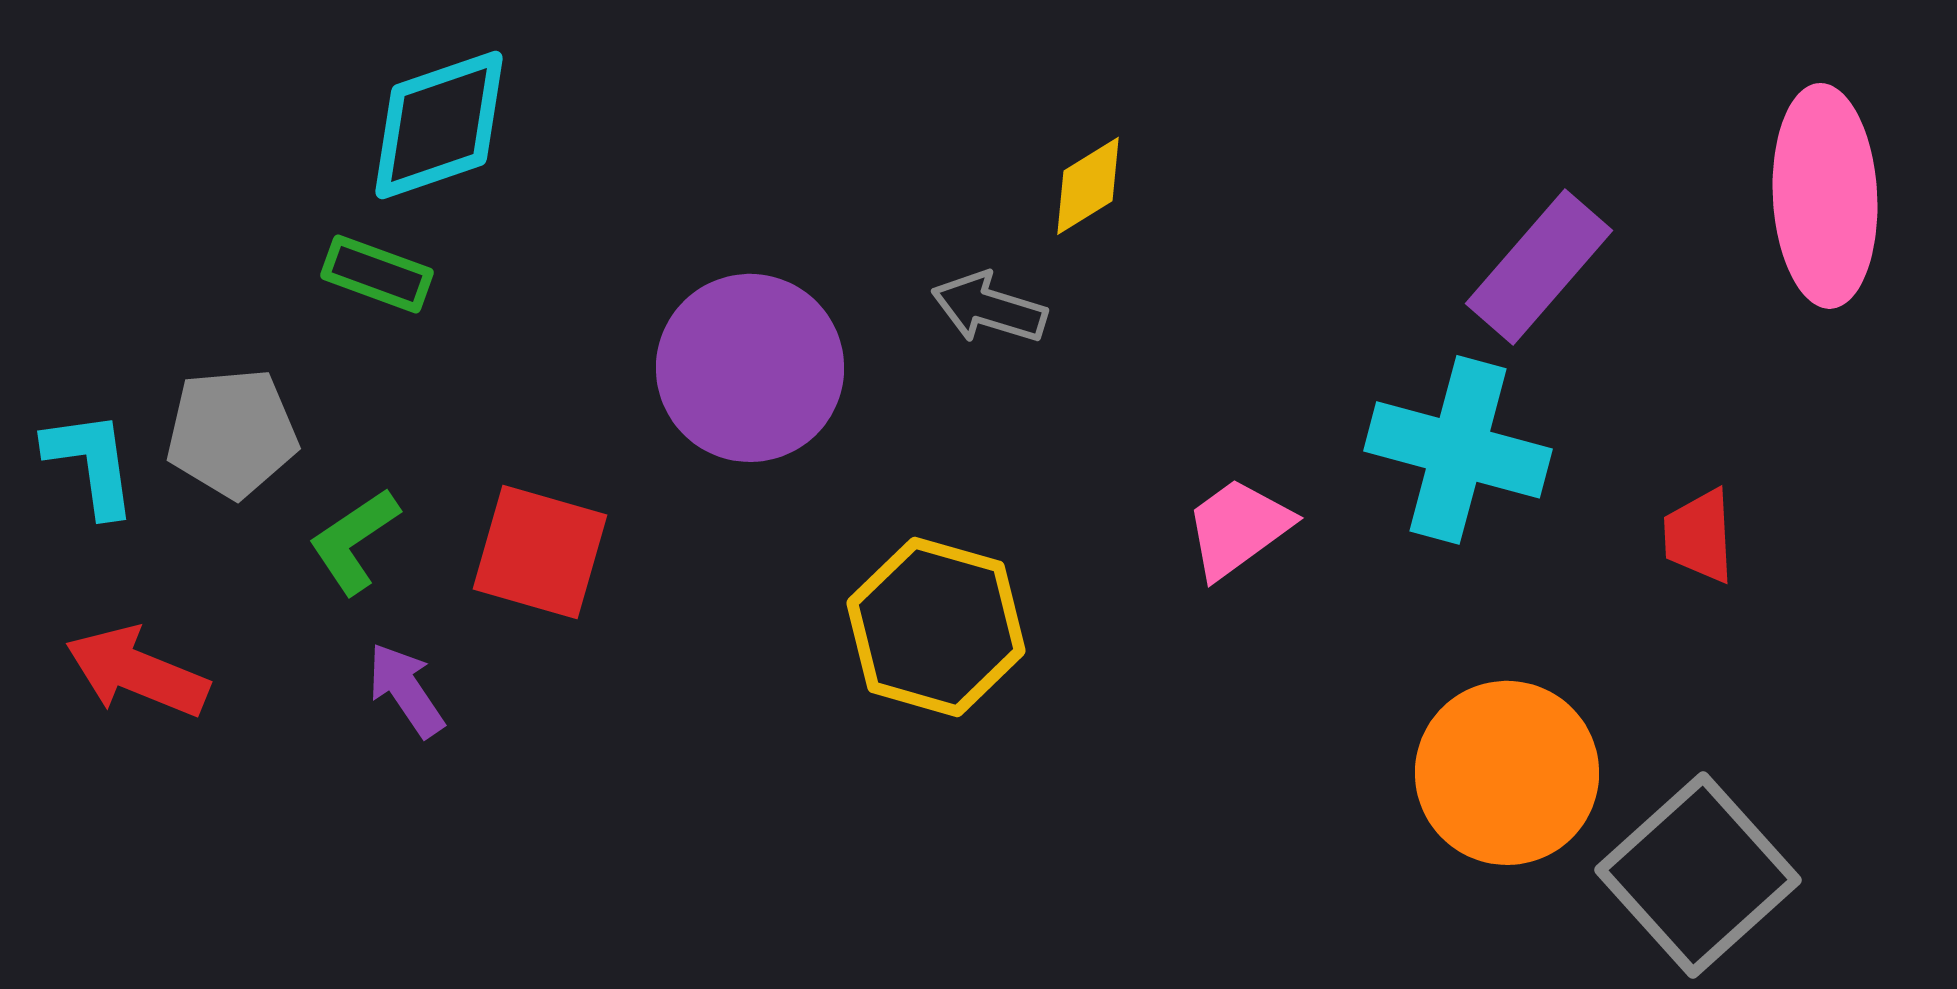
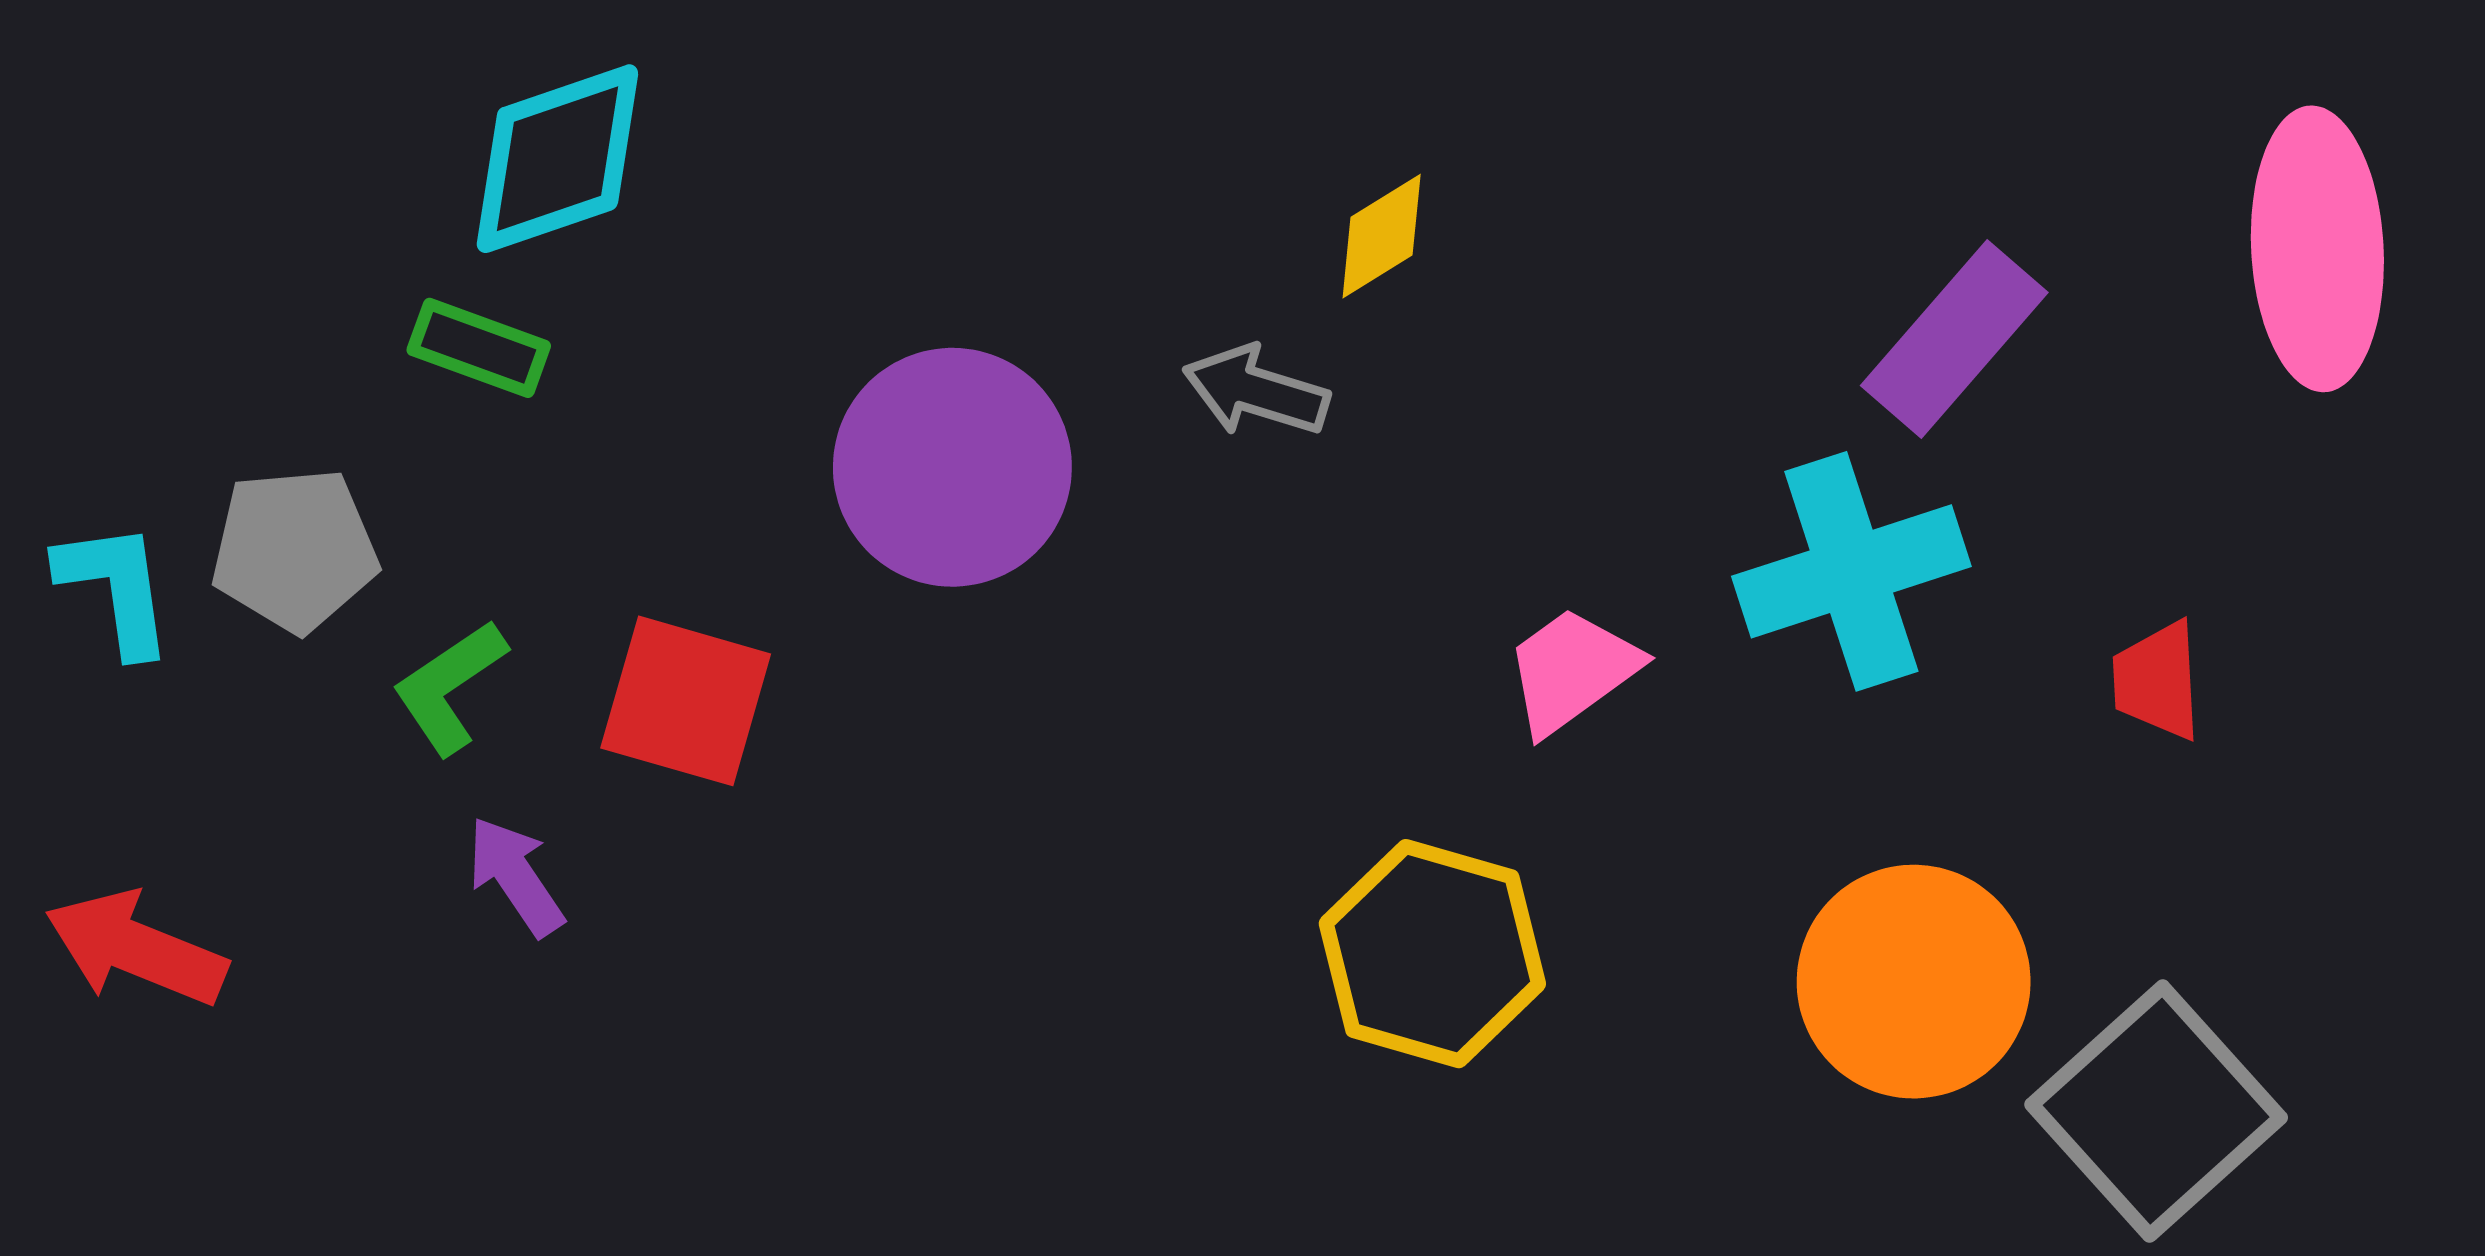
cyan cross: (1458, 450) -> (1851, 571), turned -33
yellow hexagon: (936, 627) -> (1432, 954), moved
red arrow: (137, 672) -> (136, 949), moved

